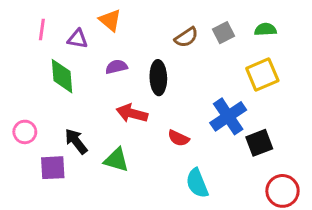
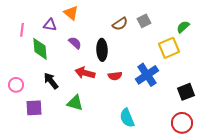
pink line: (42, 29) -> (22, 30), moved
green semicircle: (265, 29) -> (183, 27), moved, turned -40
purple semicircle: (116, 67) -> (75, 43), turned 56
red semicircle: (179, 138) -> (115, 76), moved, turned -32
black arrow: (76, 141) -> (51, 81), moved
black square: (259, 143) -> (186, 92), moved

